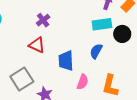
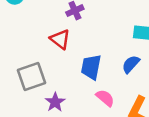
pink semicircle: (83, 82) -> (105, 98), turned -84

